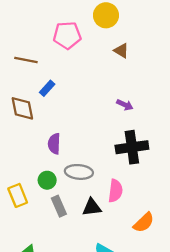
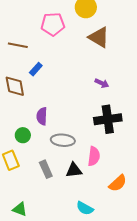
brown triangle: (121, 51) -> (99, 37), size x1.6
green circle: (47, 180) -> (23, 135), moved

